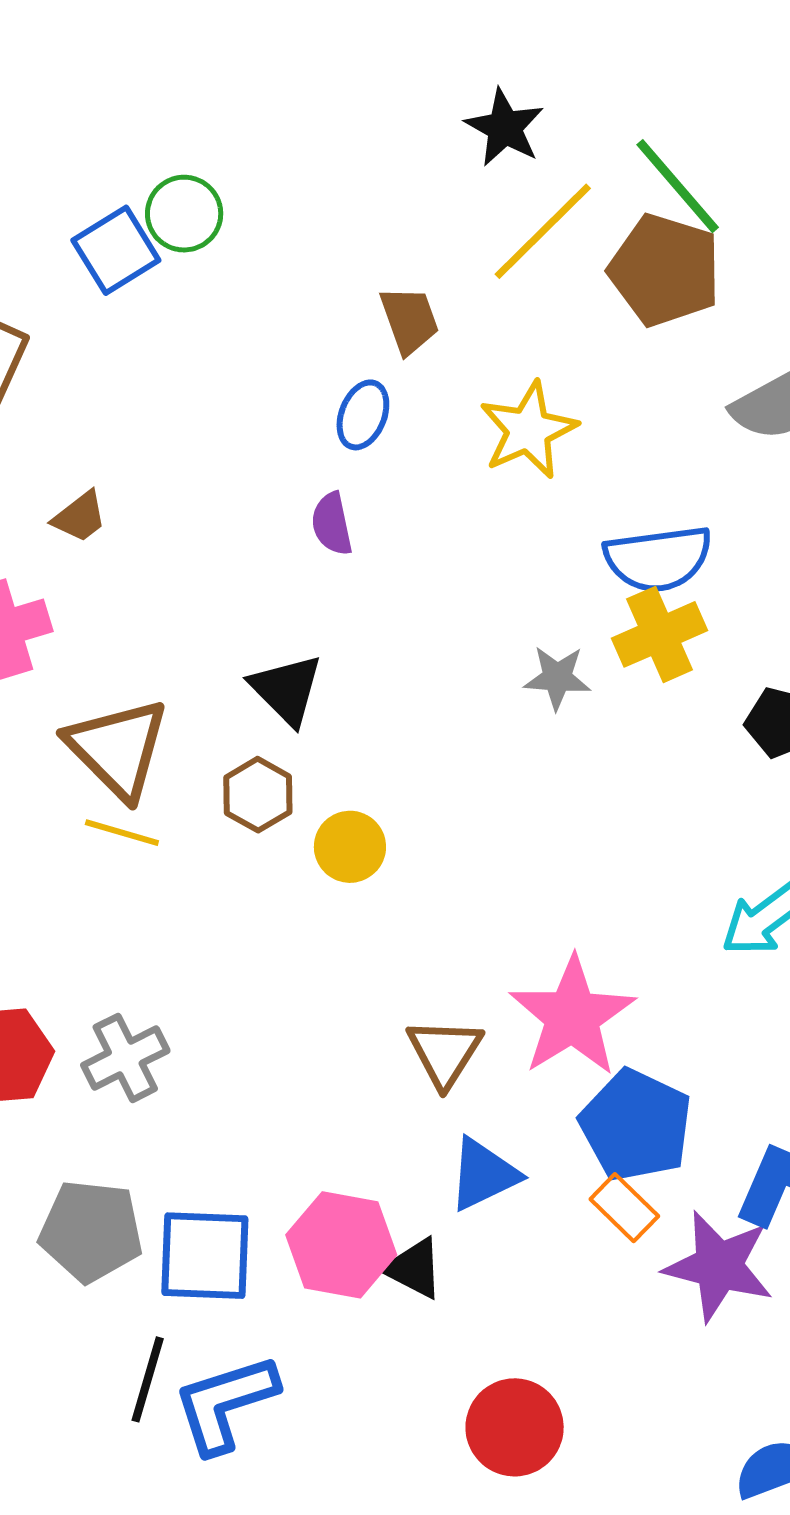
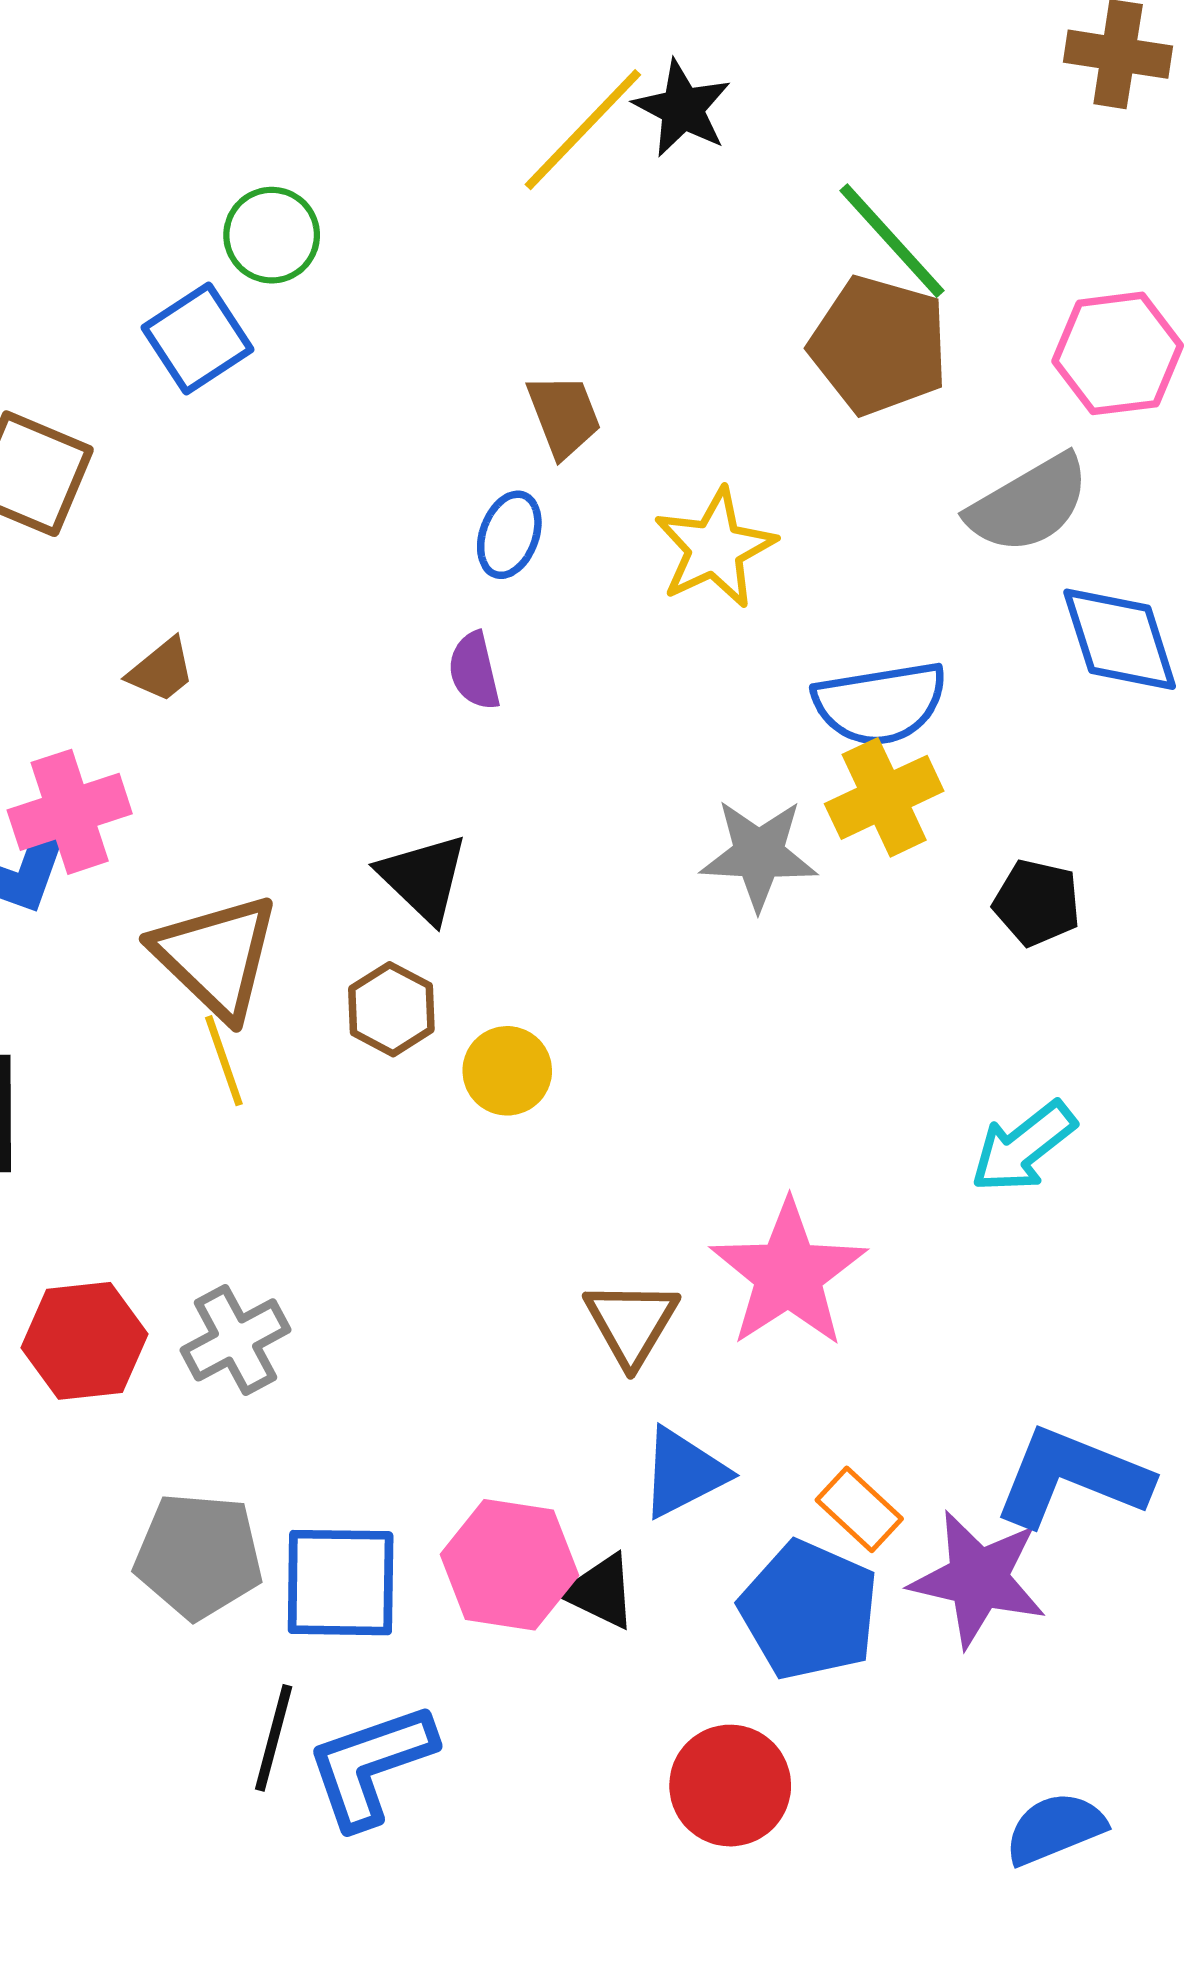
black star: (505, 128) -> (682, 108), moved
green circle: (184, 214) -> (272, 235), moved
yellow line: (543, 231) -> (583, 130), moved
gray star: (557, 678) -> (759, 854), size x1.4
yellow line: (122, 833) -> (224, 1061), turned 56
blue pentagon: (636, 1125) -> (809, 1610), moved

